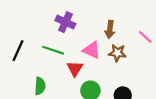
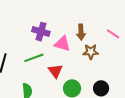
green line: (53, 50) -> (34, 58), turned -30
pink triangle: (92, 50) -> (62, 44), moved

